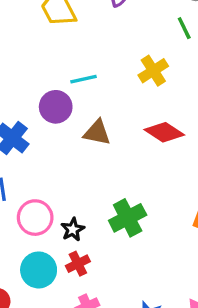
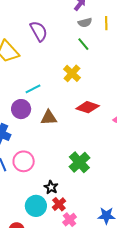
pink circle: (35, 218) -> (24, 161), moved
black star: (73, 229) -> (51, 187), moved
red cross: (78, 264) -> (59, 204), moved

